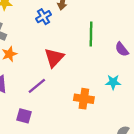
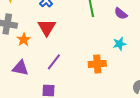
red triangle: (54, 58) -> (47, 27), moved

